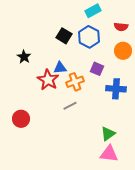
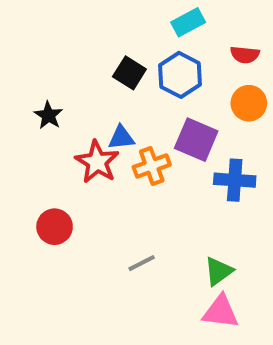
purple square: (97, 69) -> (196, 140), size x1.5
gray line: (70, 106) -> (142, 263), moved
red circle: (21, 119) -> (55, 227), moved

